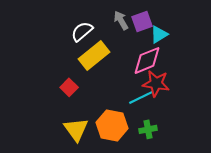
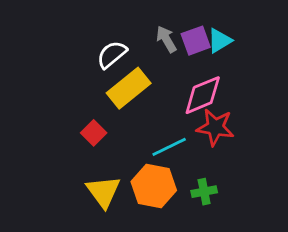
cyan triangle: (159, 34) -> (219, 41), moved
cyan line: (141, 97) -> (169, 147), moved

